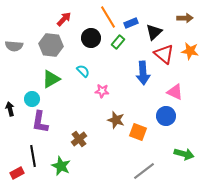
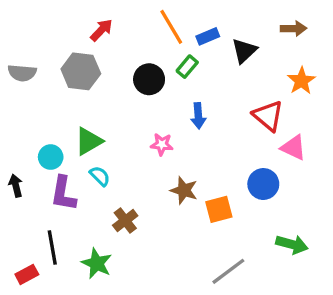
black circle: (91, 38) -> (149, 79), moved
orange star: (190, 51) -> (301, 81), turned 30
red triangle: (164, 54) -> (268, 116), moved
cyan semicircle: (83, 71) -> (100, 176), moved
blue arrow: (143, 73) -> (198, 116), moved, size x0.7
green triangle: (51, 79) -> (89, 141), moved
pink triangle: (175, 92) -> (293, 148), moved
black arrow: (10, 109) -> (16, 186), moved
orange square: (138, 132) -> (219, 209), turned -36

